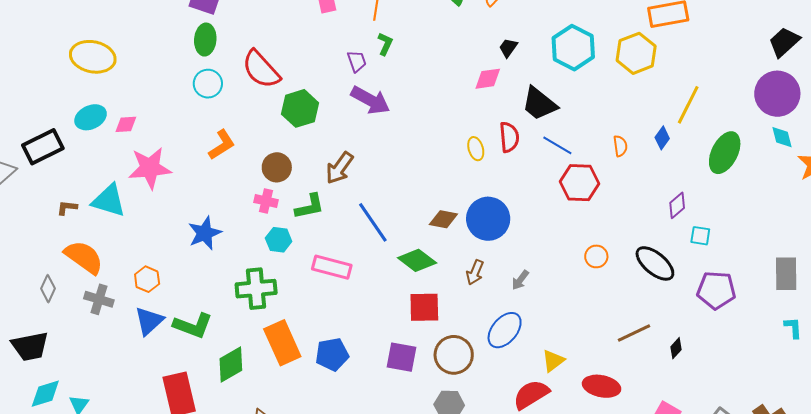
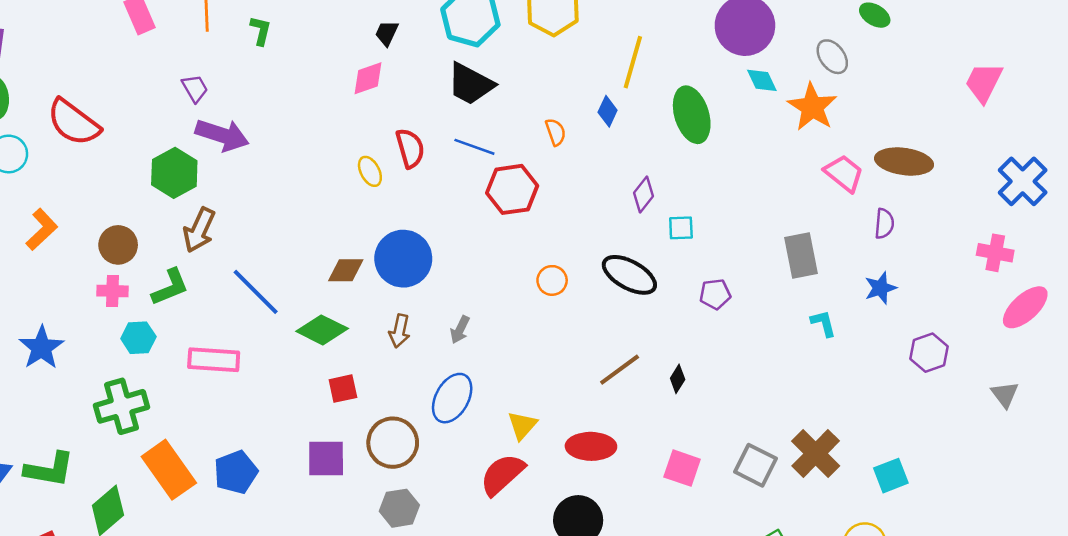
green L-shape: (385, 44) -> (261, 31), moved
black trapezoid: (539, 104) -> (471, 84), moved
green hexagon: (300, 108) -> (174, 173), moved
green ellipse: (725, 153) -> (692, 115), turned -33
purple pentagon: (716, 290) -> (715, 294), size x0.6
red square: (424, 307) -> (343, 389), size x0.7

